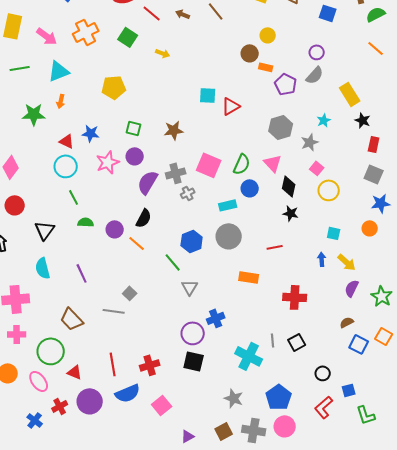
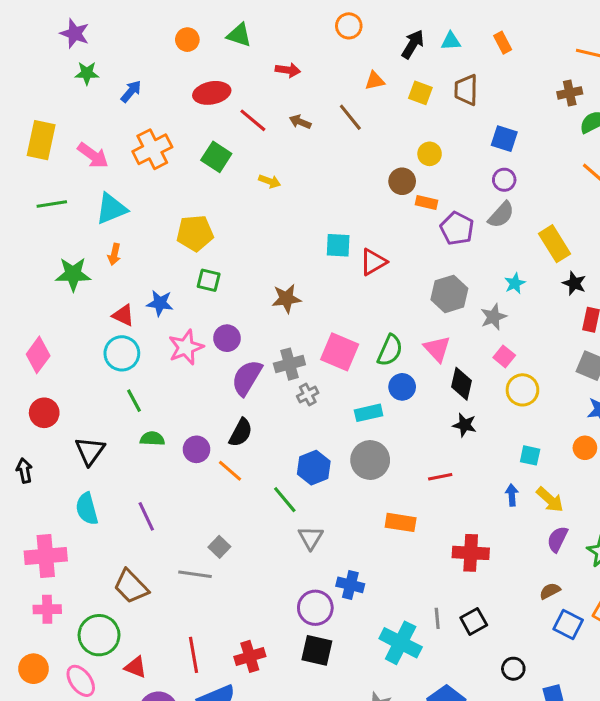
blue square: (328, 13) -> (504, 139), moved
green square: (134, 128) -> (209, 280), moved
blue cross: (216, 318) -> (350, 585), turned 36

